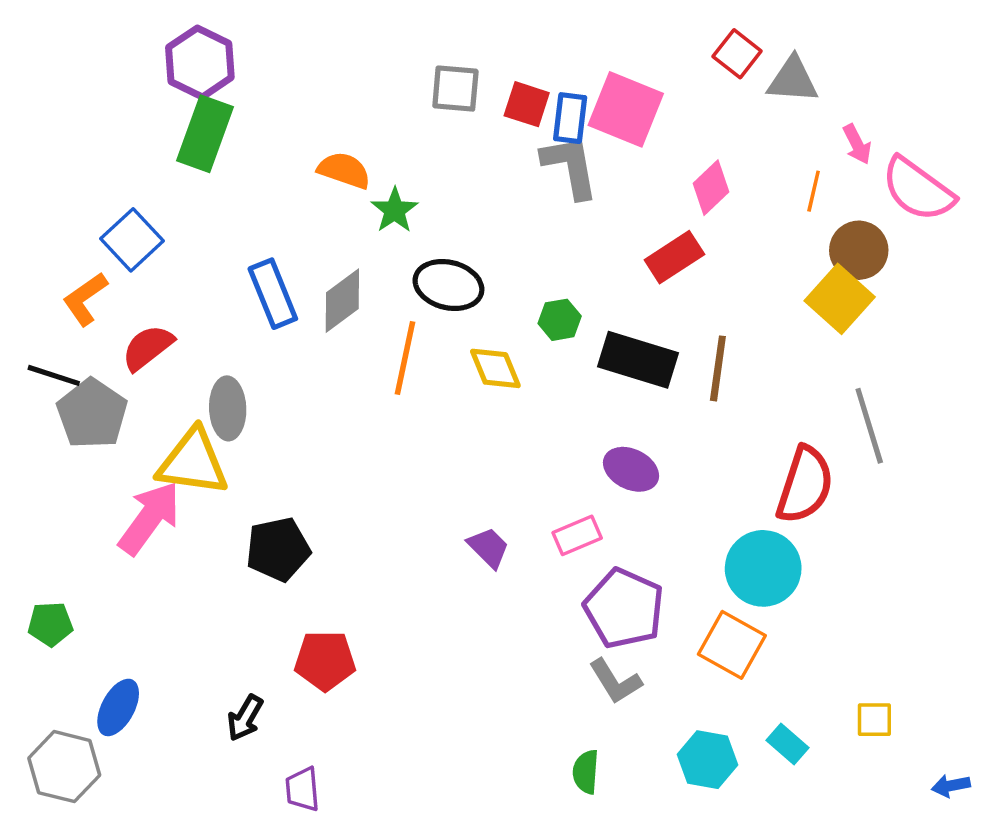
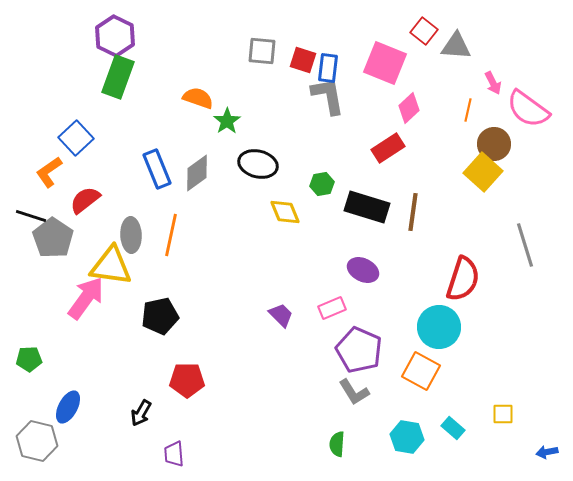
pink square: (626, 109) -> (385, 63), moved
orange line: (405, 358) -> (171, 235), moved
gray line: (869, 426) -> (525, 245), moved

